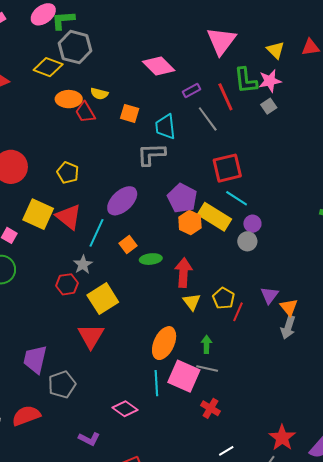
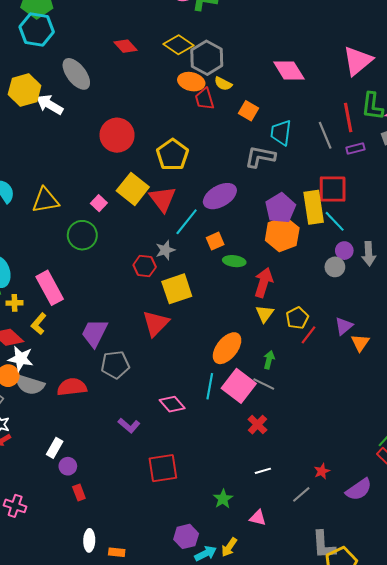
gray hexagon: (75, 47) -> (207, 58), moved
purple rectangle: (192, 91) -> (355, 148), moved
yellow pentagon: (68, 173) -> (172, 155), size x1.4
yellow rectangle: (214, 217) -> (314, 207), moved, turned 36
orange hexagon: (190, 222) -> (282, 234), size x1.4
gray arrow: (288, 327) -> (369, 254), moved, turned -35
red star: (282, 438) -> (322, 471), size x0.6

